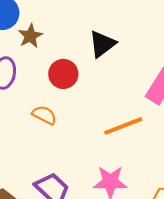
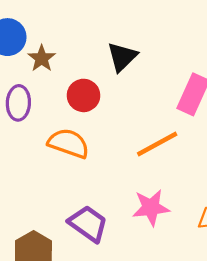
orange semicircle: (44, 115) -> (69, 143), size x1.5

